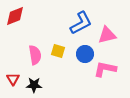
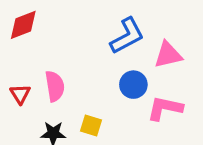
yellow square: (58, 51) -> (91, 126), moved
red triangle: (13, 79) -> (20, 94), moved

